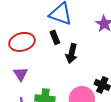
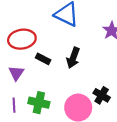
black rectangle: (55, 37) -> (43, 59), moved, turned -48

